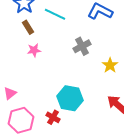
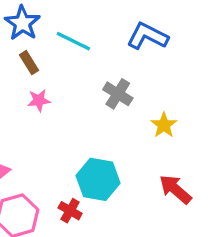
gray cross: (82, 46) -> (118, 94), turned -30

